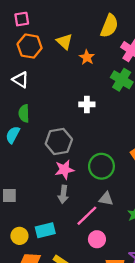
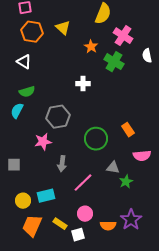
orange star: (87, 57) -> (91, 47), moved
green semicircle: (24, 113) -> (27, 92), turned -105
pink star: (64, 170) -> (43, 142), moved
gray triangle: (106, 199) -> (113, 168), moved
pink circle: (97, 239) -> (85, 214), moved

